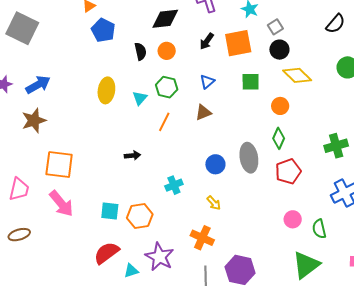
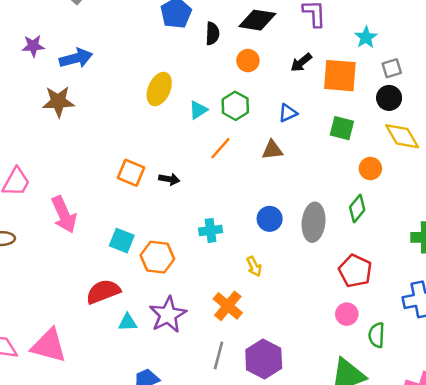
black semicircle: (140, 51) -> (212, 34), moved
orange square: (59, 165) -> (131, 173), moved, size x0.7
red pentagon: (288, 171) -> (355, 271), moved, turned 30

